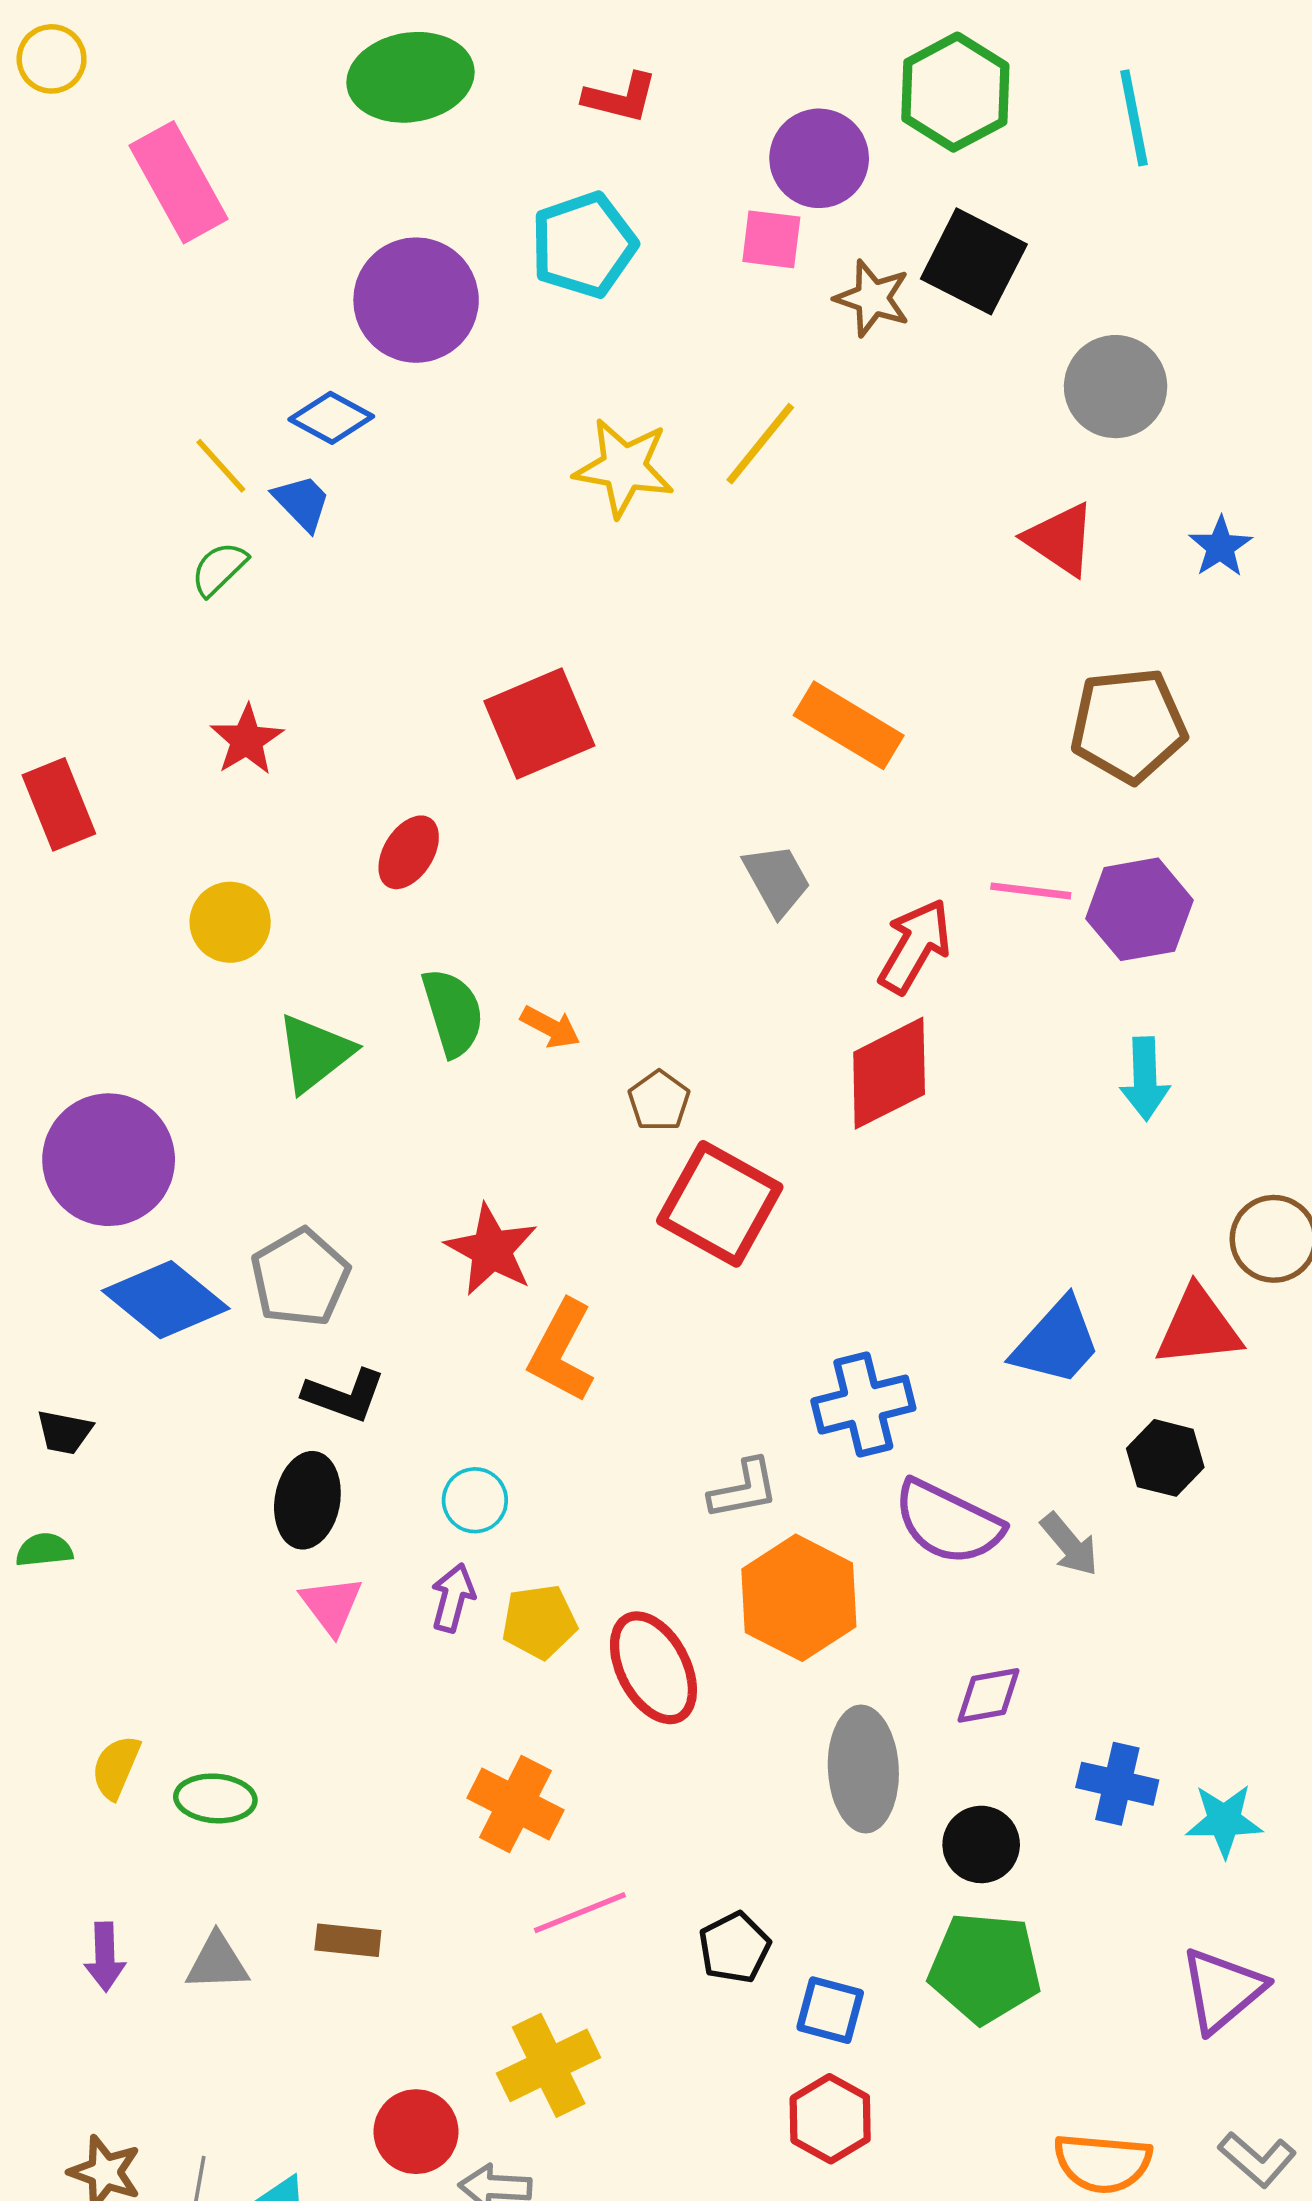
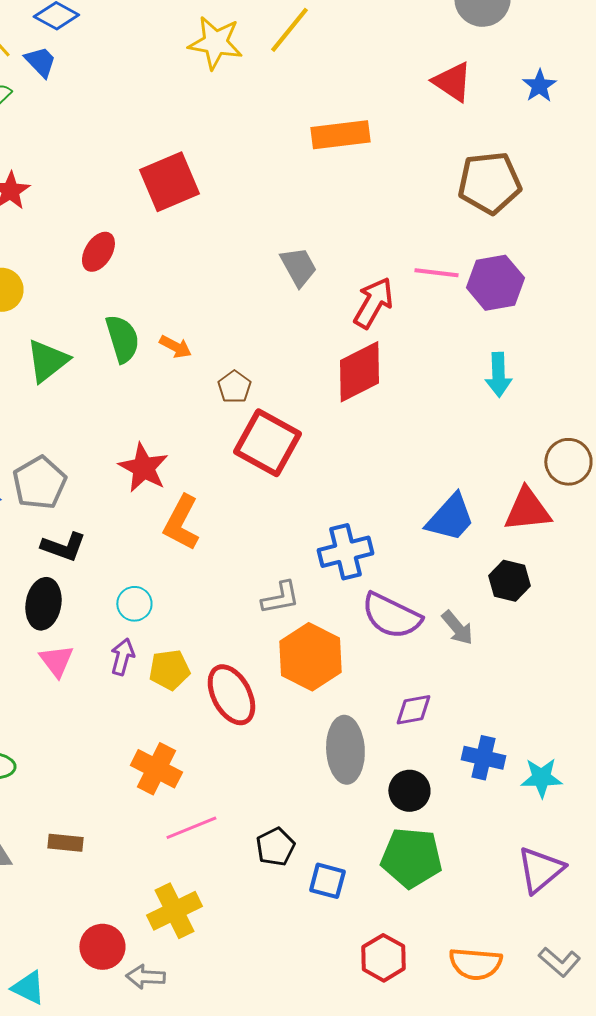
orange rectangle: (849, 725) -> (340, 135), moved, turned -38
red hexagon: (830, 2119) -> (383, 958), moved

